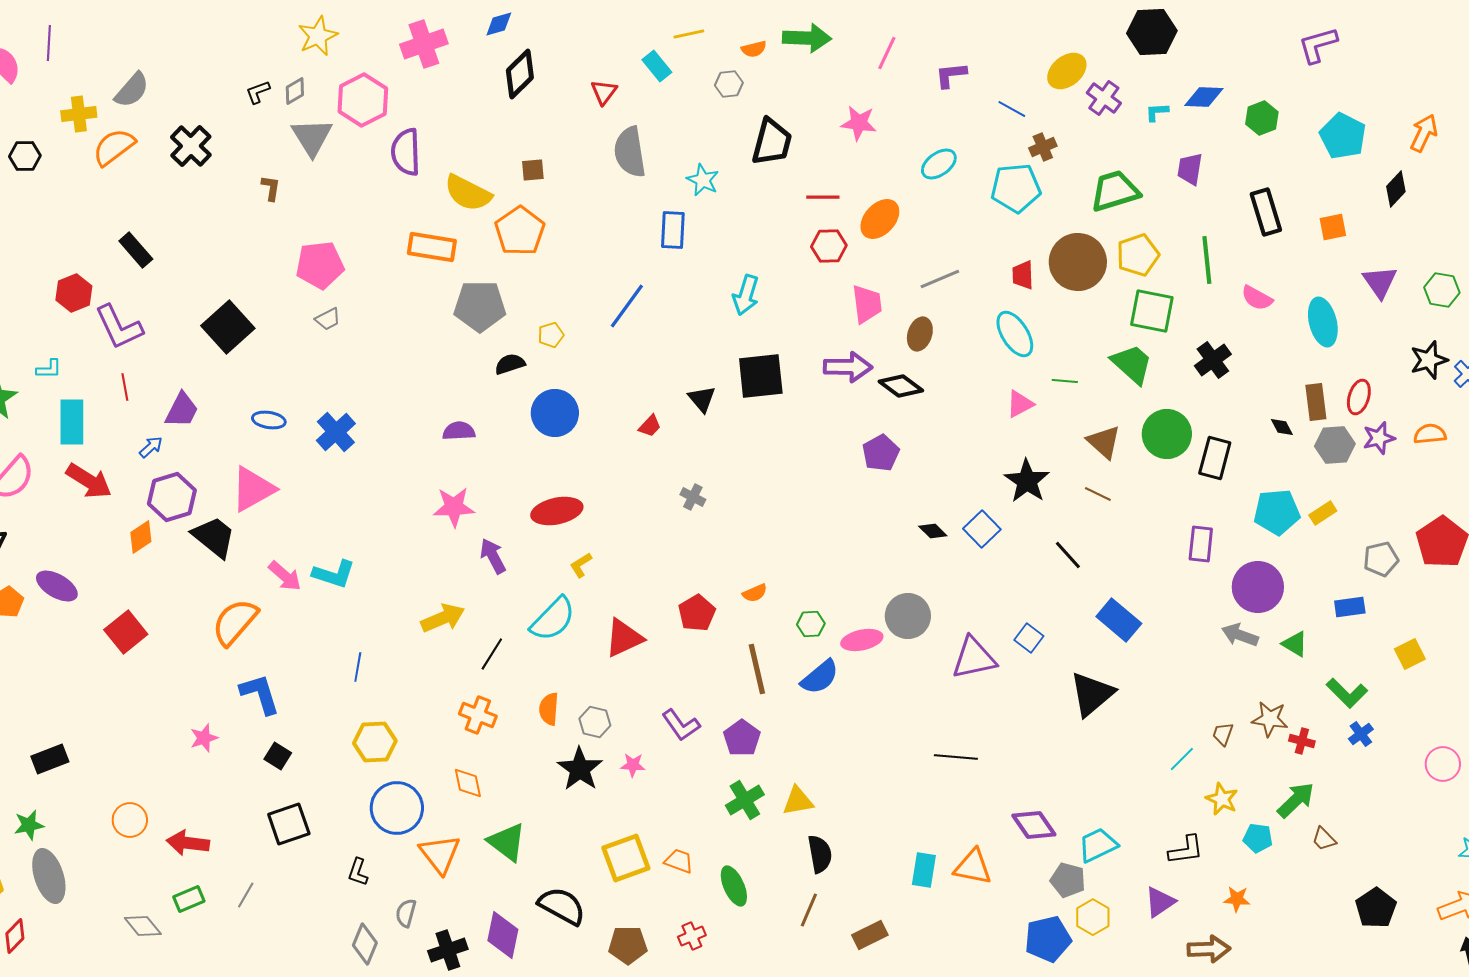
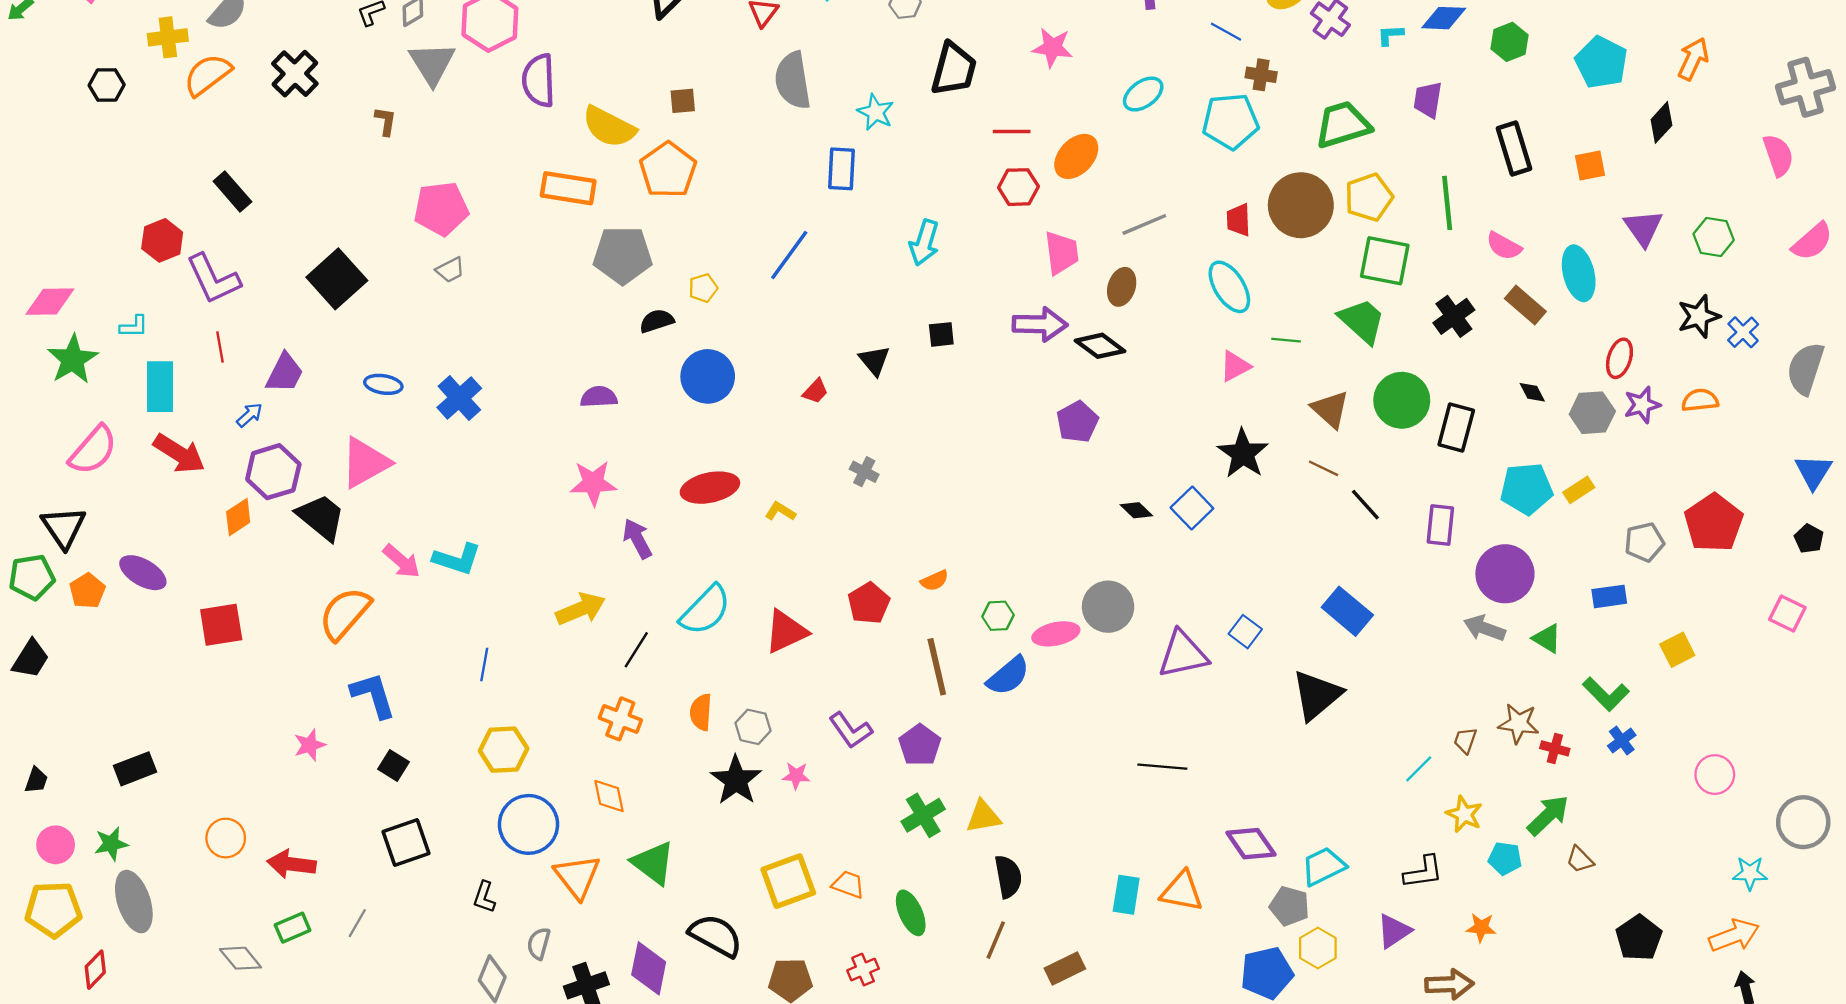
brown cross: (1043, 147) -> (1261, 75), turned 32
black square: (761, 376) -> (941, 334), size x0.5
brown rectangle: (1316, 402) -> (1525, 305), moved, turned -42
black line: (1068, 555) -> (1365, 505), moved
yellow L-shape: (581, 565) -> (780, 511), moved, turned 64
red square: (126, 632) -> (221, 625), turned 30

